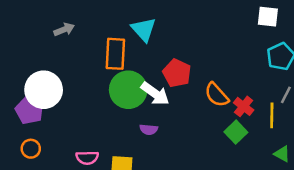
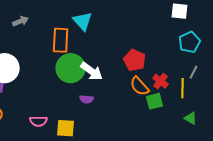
red pentagon: (177, 73) -> (135, 60), moved
orange semicircle: (217, 95) -> (140, 86), moved
green square: (236, 132) -> (155, 101), turned 30

